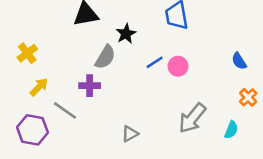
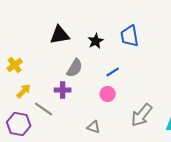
black star: (126, 34) -> (96, 41), moved
pink circle: (178, 66) -> (108, 94), moved
gray triangle: (130, 134) -> (94, 127), turned 48

